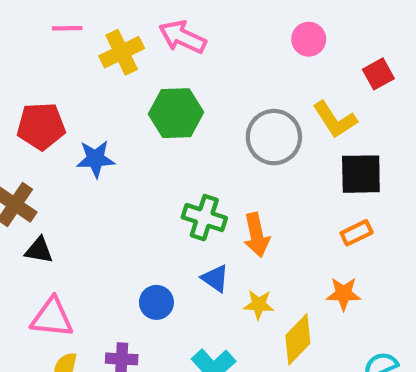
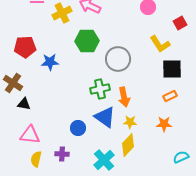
gray circle: (274, 137) -> (118, 59), moved
green cross: (204, 218) -> (100, 89), turned -30
blue triangle: (215, 278) -> (105, 117), size x1.6
yellow star: (259, 305) -> (130, 122), moved
yellow diamond: (298, 339) -> (128, 145), moved

